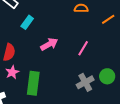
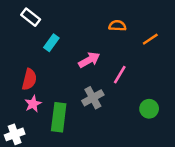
pink arrow: (49, 44) -> (89, 60), moved
gray cross: (85, 82) -> (93, 98), moved

